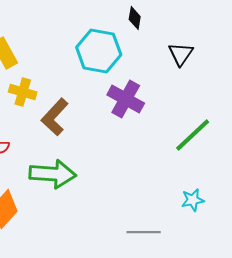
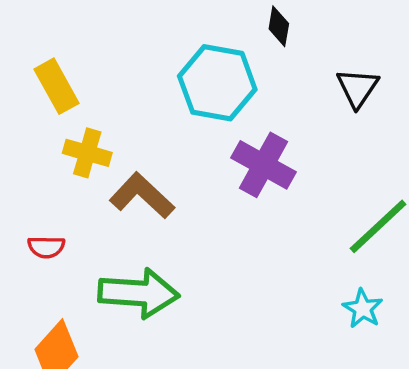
brown L-shape: (55, 117) -> (142, 196), turned 90
cyan star: (193, 200) -> (363, 309), moved, turned -30

